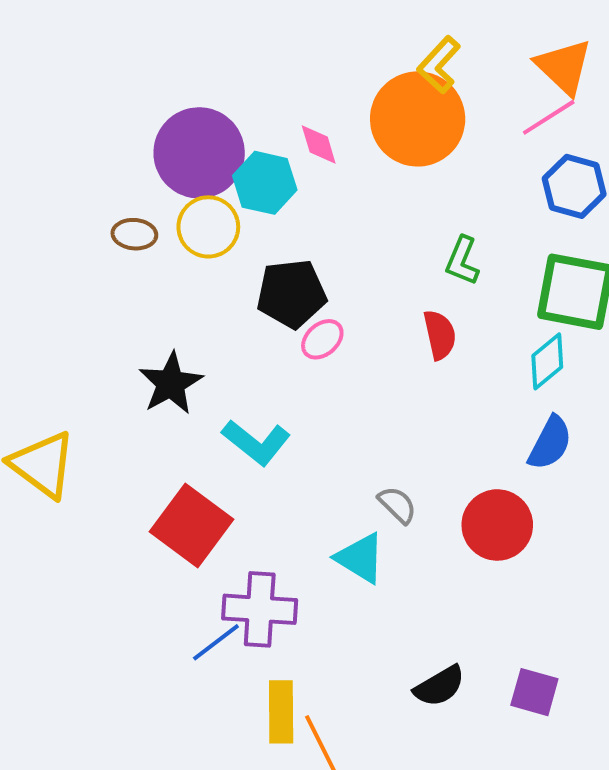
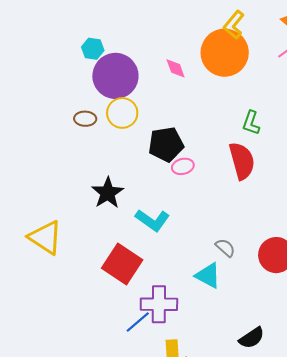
cyan hexagon: (265, 183) -> (93, 49), moved, size x0.7
red semicircle: (440, 335) -> (242, 161), size x1.5
pink ellipse: (322, 339) -> (183, 166), turned 30

